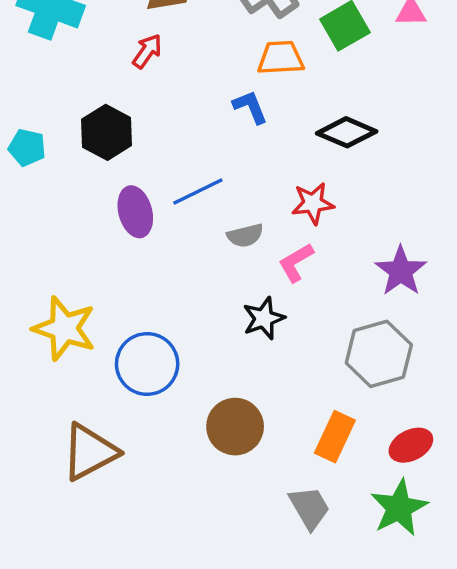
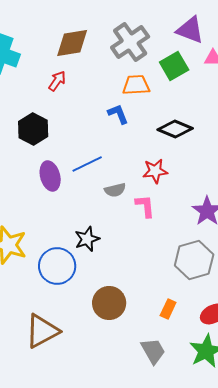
pink L-shape: (296, 263) -> (145, 206), turned 115
black star: (264, 318) -> (87, 239), moved
orange rectangle: (335, 437) -> (168, 309), size x0.7
brown triangle: (90, 452) -> (42, 331), moved

